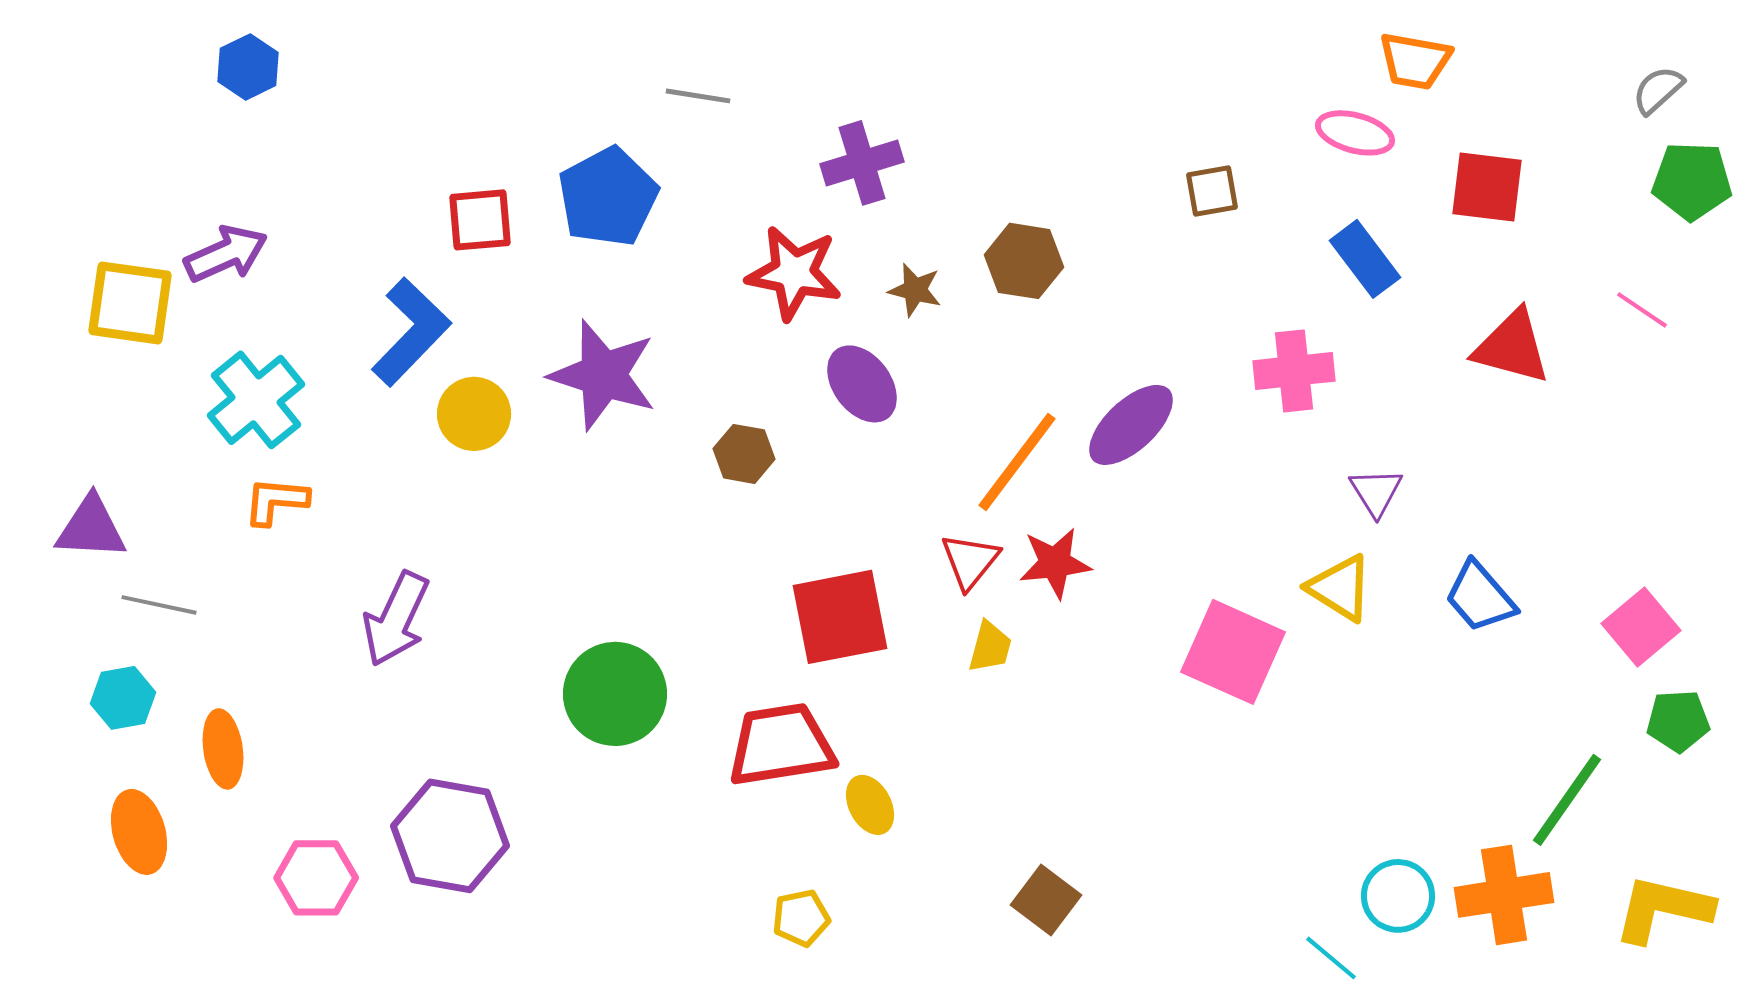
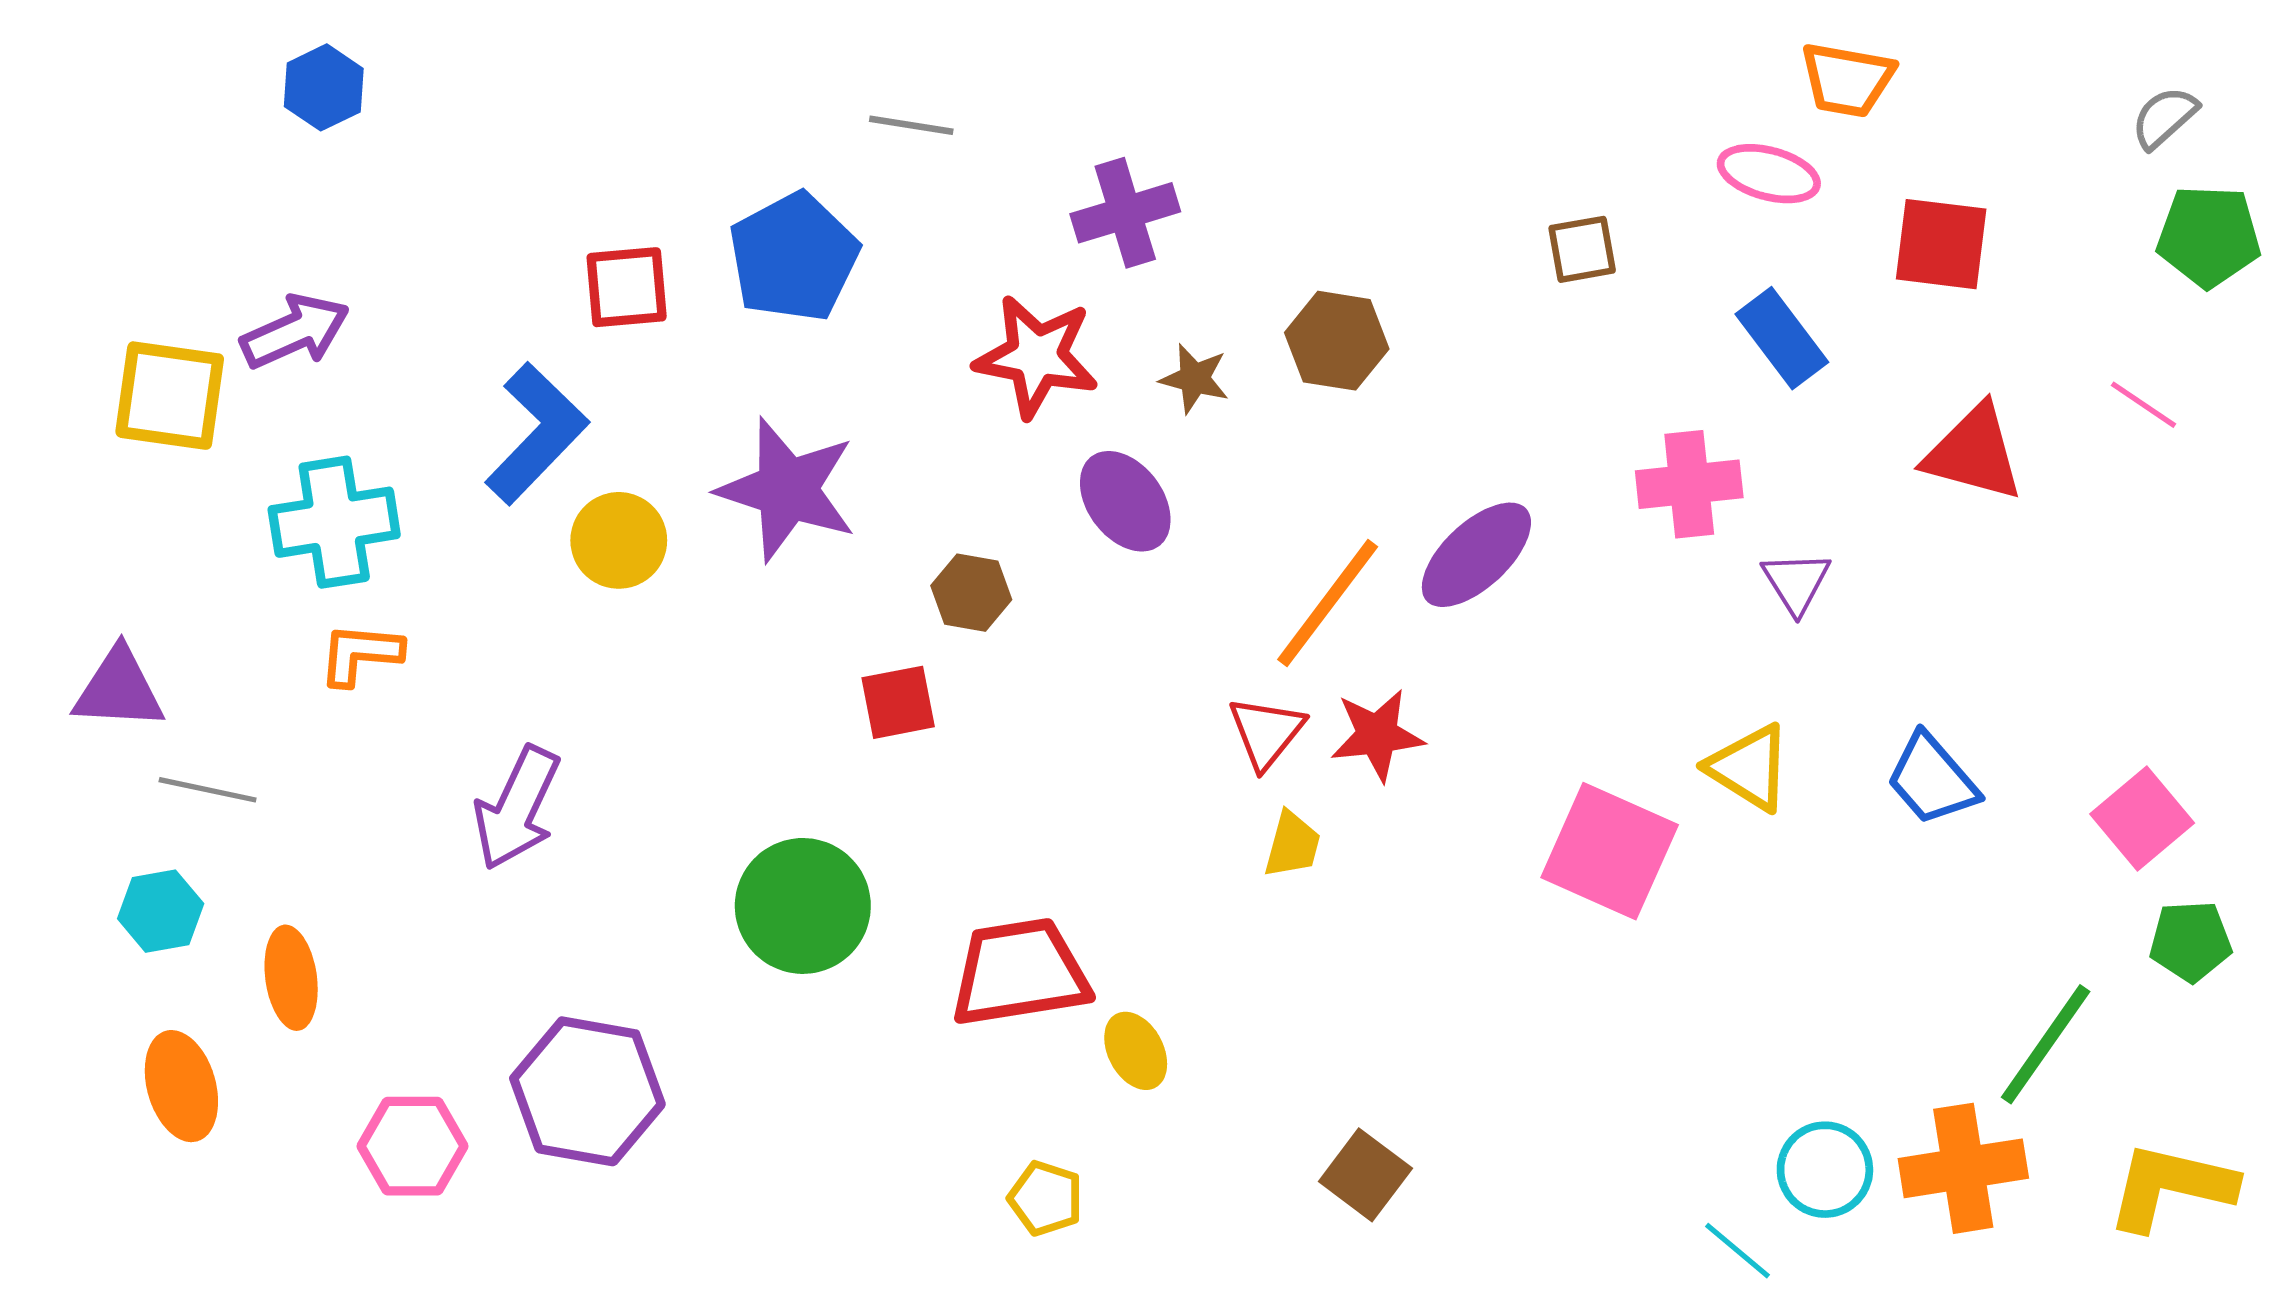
cyan cross: (256, 400) -> (334, 522), turned 30
purple triangle: (1376, 492) -> (1796, 582), moved
red square: (840, 617) -> (898, 702), moved, size x0.6
yellow pentagon: (801, 918) -> (1046, 1198), turned 30

